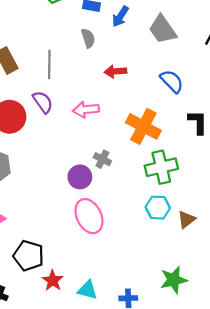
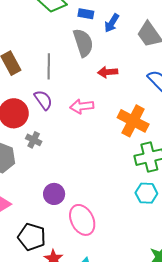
gray semicircle: (88, 38) -> (83, 43), size x1.6
gray cross: (102, 159) -> (34, 140), moved
purple circle: (80, 177) -> (54, 194), moved
pink ellipse: (89, 216) -> (82, 220), moved

